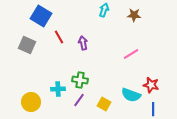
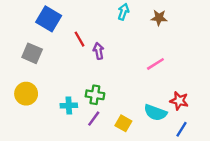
red line: (59, 37) -> (79, 39), moved
yellow circle: (31, 102) -> (26, 94), moved
blue line: (153, 109) -> (182, 129), turned 32

